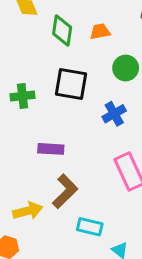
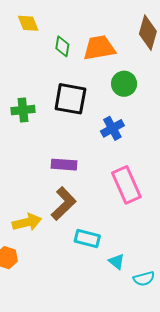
green diamond: (62, 31) -> (62, 46), size x0.7
orange trapezoid: (100, 31) -> (99, 48), size x1.6
purple rectangle: (51, 149) -> (64, 165), moved

